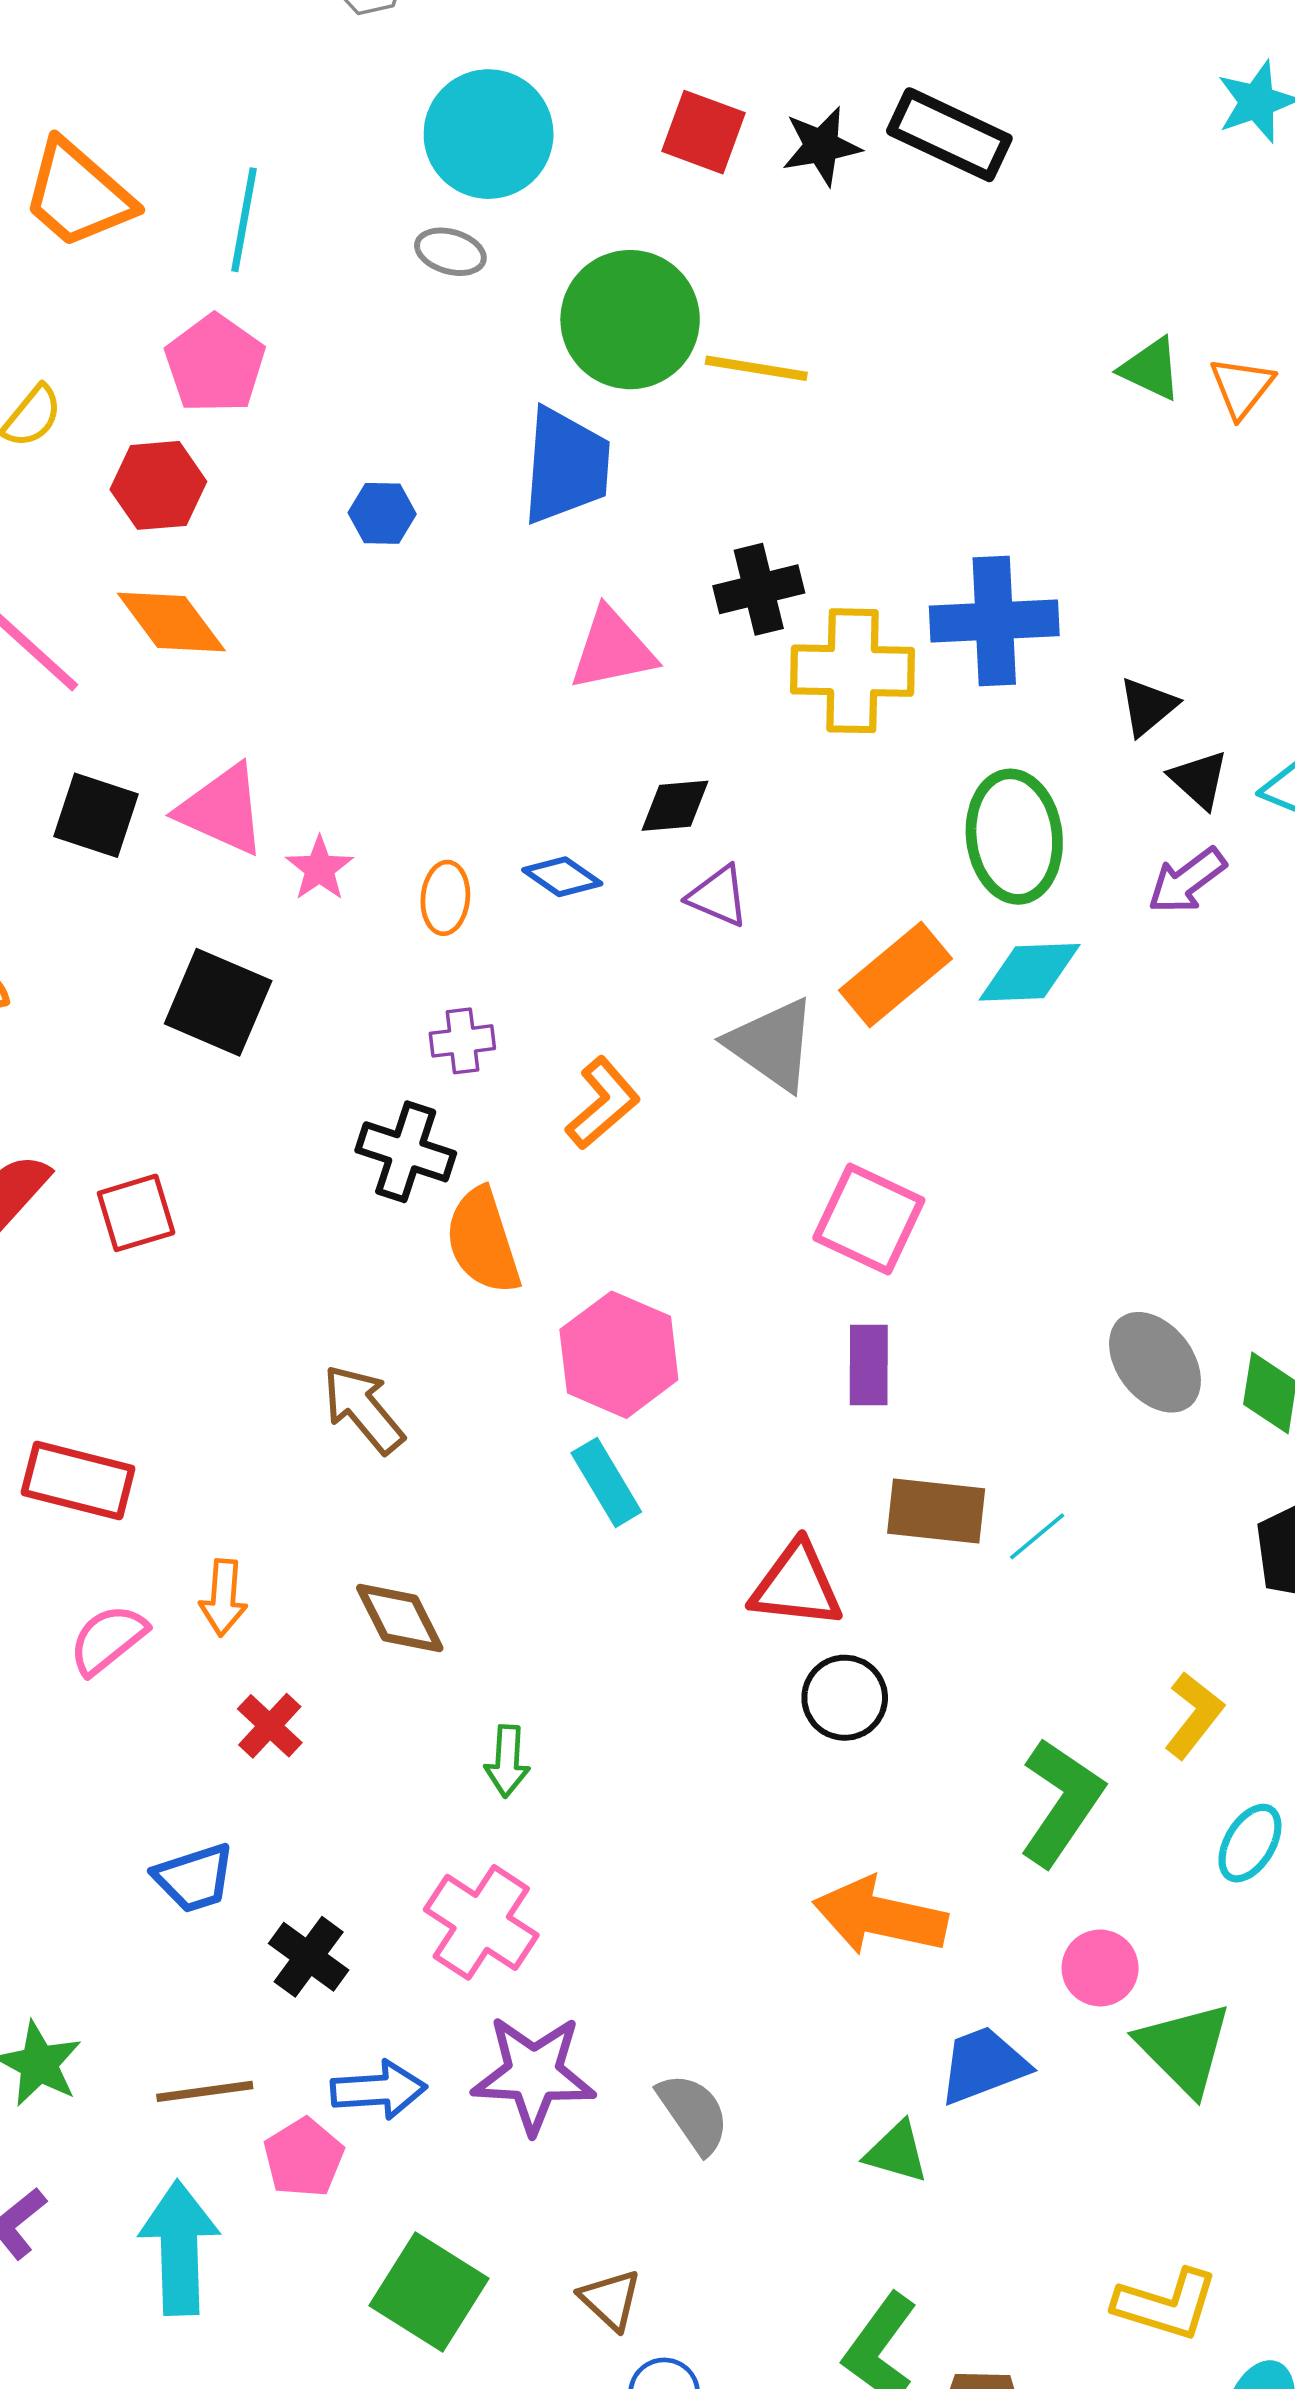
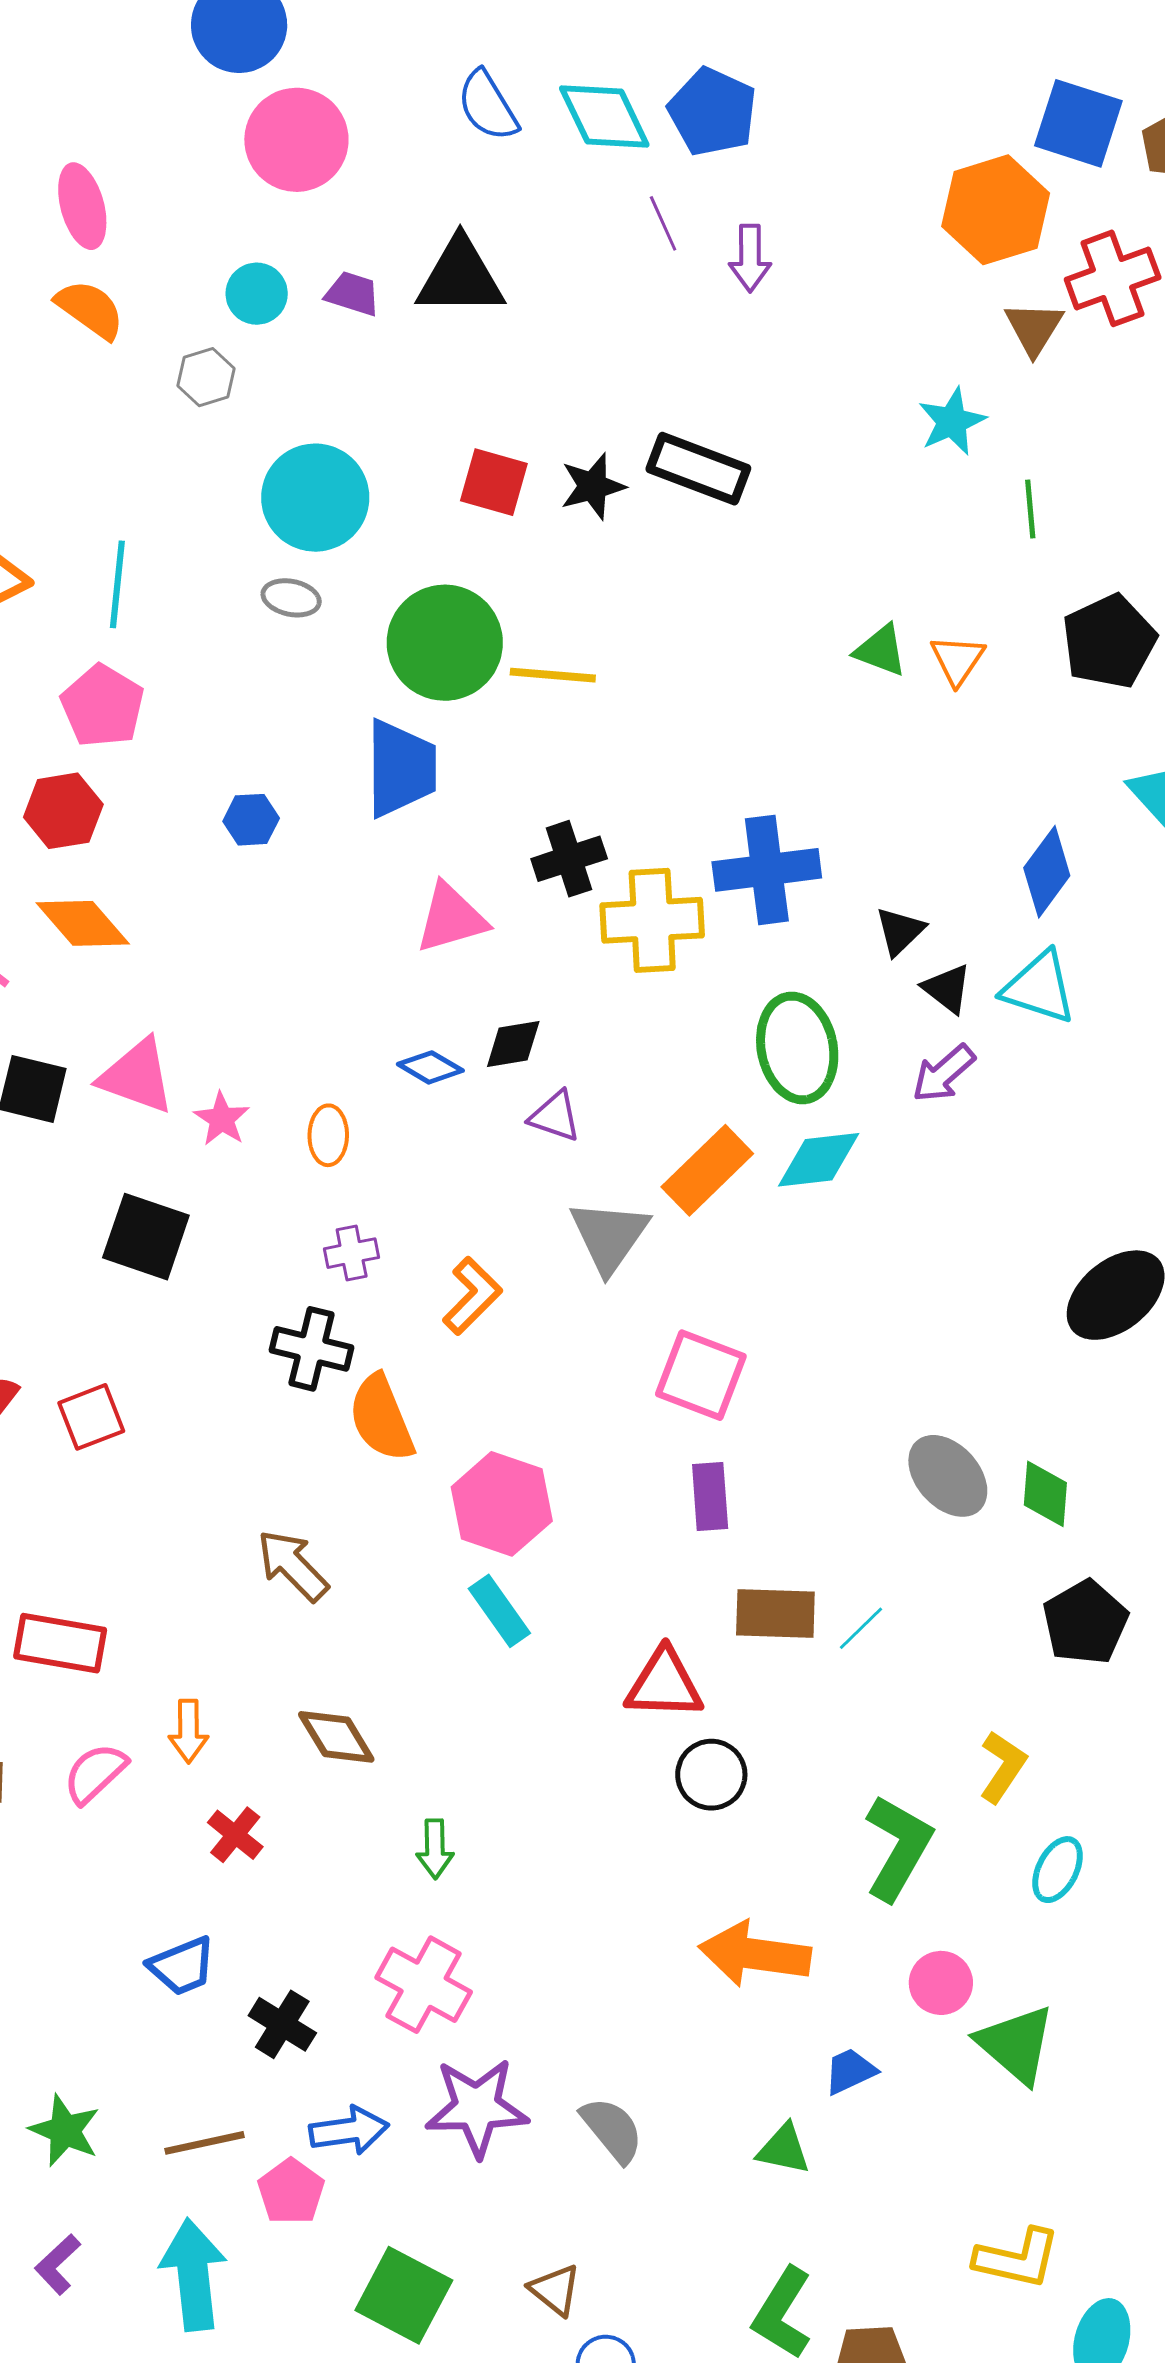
blue diamond: (562, 877) -> (430, 1067), moved
gray triangle: (772, 1044) -> (609, 1236), turned 34
blue trapezoid: (983, 2065) -> (850, 2071), size x0.7

